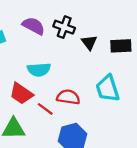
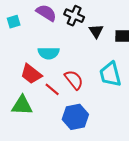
red semicircle: (68, 97) -> (74, 80), turned 40

